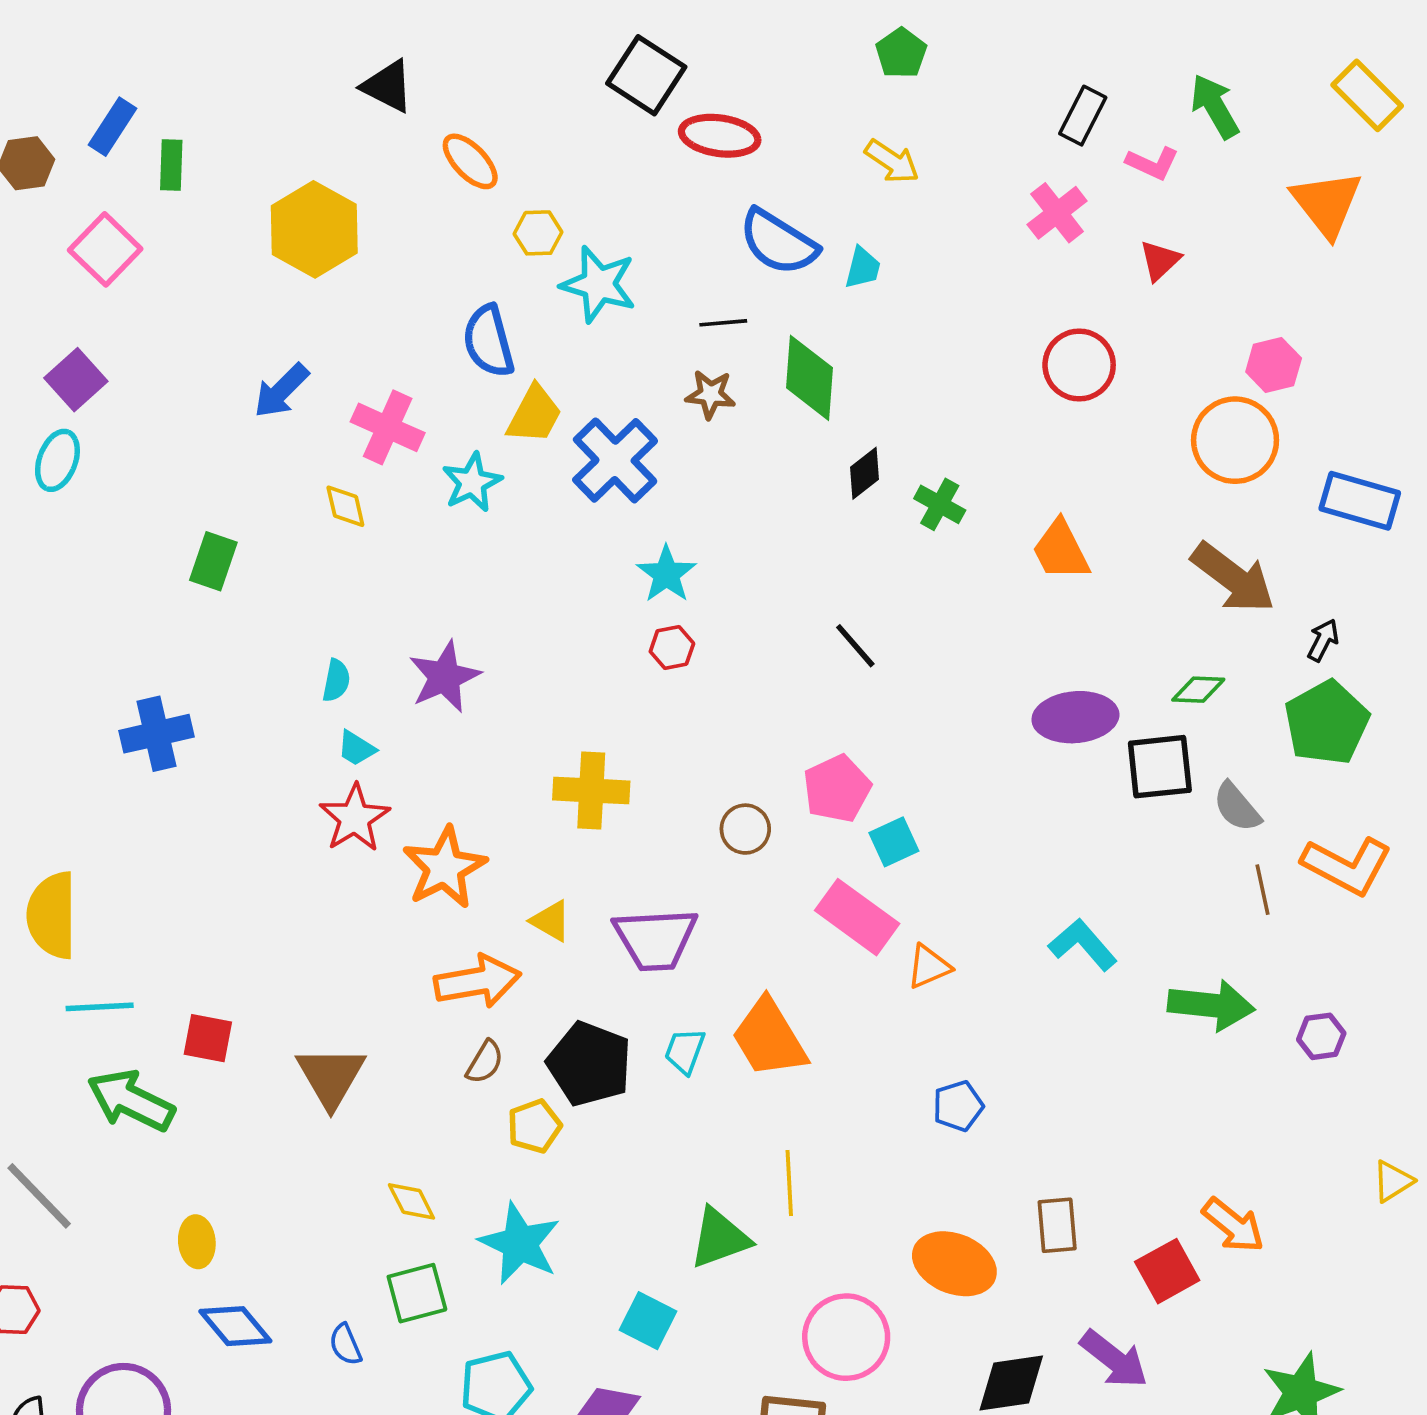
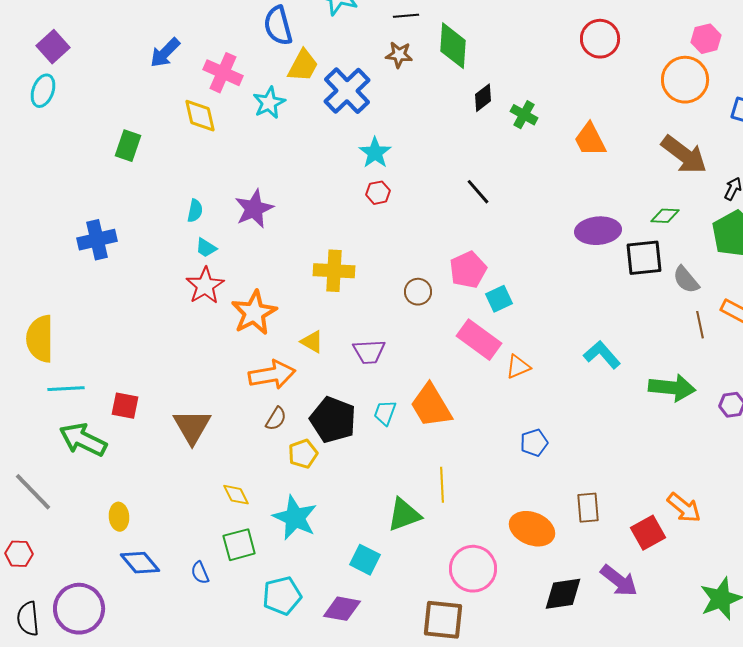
yellow diamond: (345, 506) -> (200, 116), size x1.4
purple trapezoid: (655, 939) -> (369, 352), size x0.7

